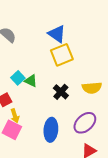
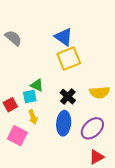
cyan square: (18, 78) -> (30, 97), moved, turned 32
yellow arrow: (15, 116) -> (33, 117), moved
blue ellipse: (51, 130) -> (64, 123), moved

